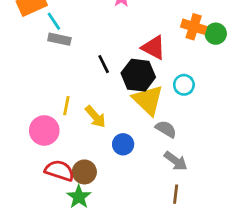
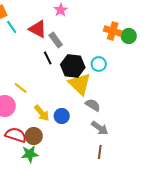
gray rectangle: (59, 39) -> (56, 40), moved, turned 42
red triangle: (154, 47) -> (38, 29), moved
cyan circle: (184, 85) -> (99, 64), moved
yellow line: (66, 106) -> (21, 88), turned -64
yellow arrow: (95, 117) -> (42, 113), moved
green star: (79, 197) -> (30, 154), turned 30

